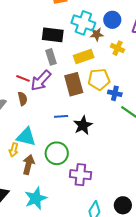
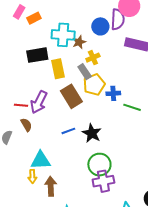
blue circle: (112, 20) -> (100, 26), moved
yellow cross: (118, 48) -> (93, 58), moved, turned -32
yellow rectangle: (84, 56) -> (58, 69), moved, turned -66
gray rectangle: (51, 57) -> (85, 72), moved
green circle: (57, 153) -> (99, 165), moved

